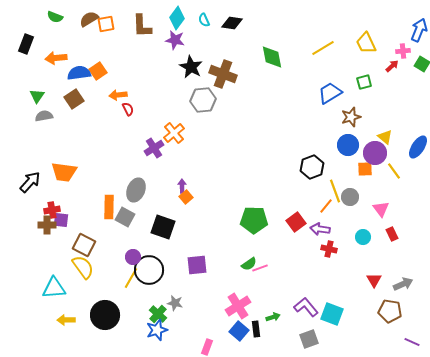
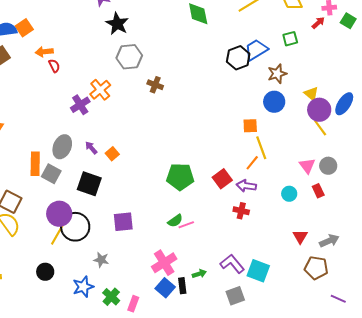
brown cross: (223, 74) -> (155, 85), moved, size x0.6
purple circle: (375, 153) -> (319, 110), moved
black hexagon: (312, 167) -> (238, 58), moved
orange square: (365, 169) -> (250, 126), moved
purple arrow: (182, 186) -> (91, 148), moved, turned -40
gray circle: (350, 197) -> (328, 166), moved
red cross: (329, 249) -> (241, 211), moved
purple circle: (133, 257) -> (59, 214), size x1.6
green cross: (158, 314) -> (111, 297), moved
black circle: (105, 315) -> (45, 272), moved, size x0.6

